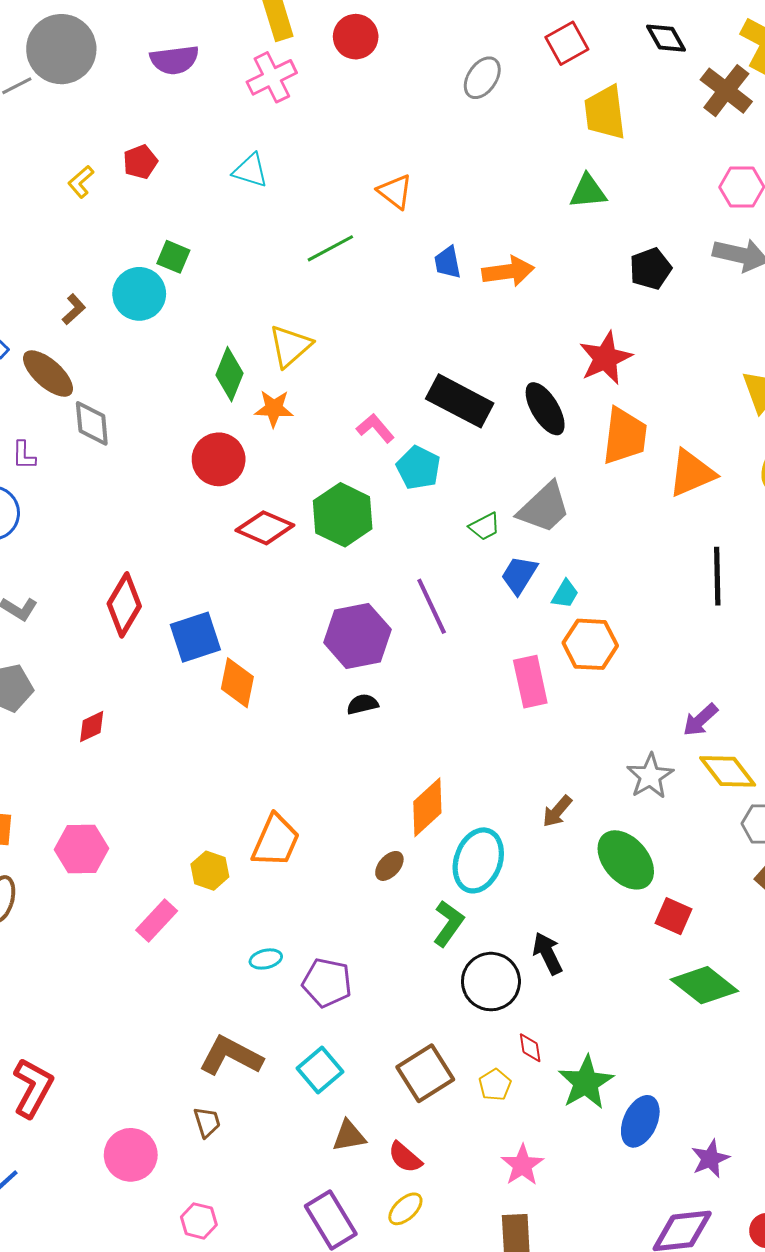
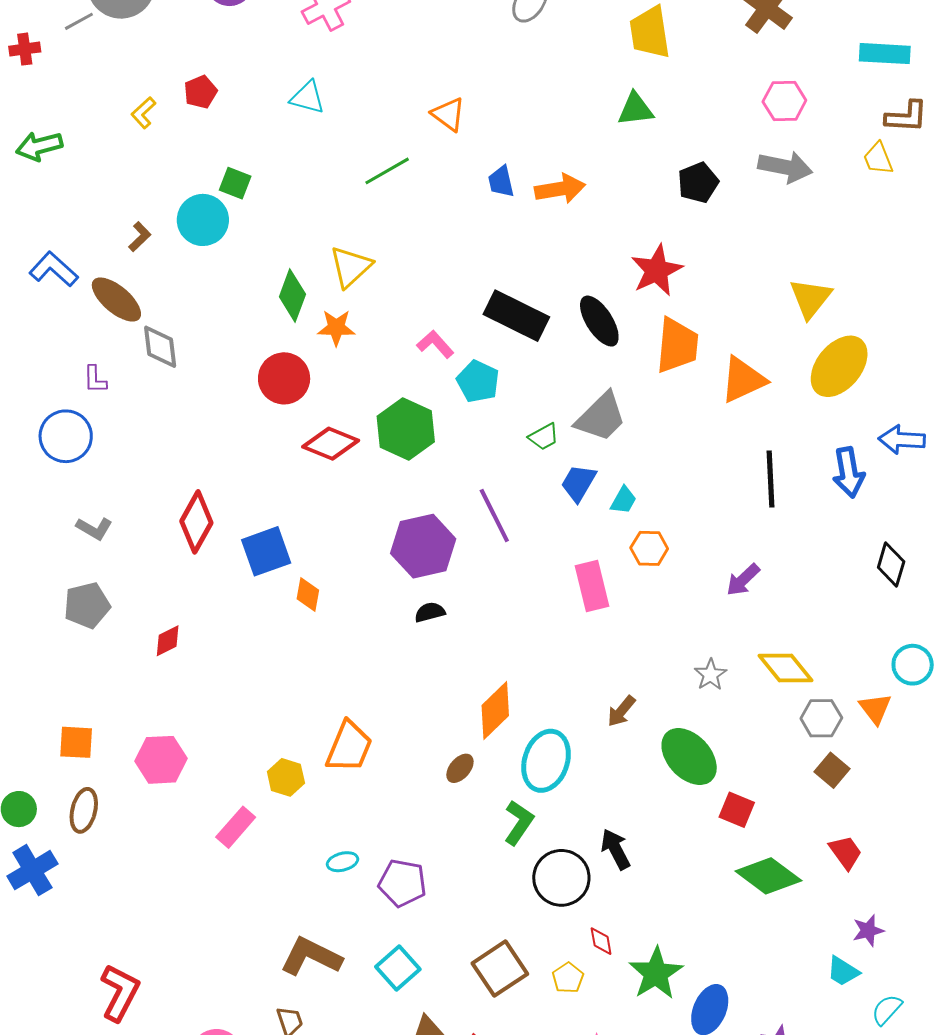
orange hexagon: (590, 644) -> (649, 548), size x0.7
orange diamond: (237, 683) -> (308, 595), size x0.7
purple arrow: (700, 720) -> (743, 580), moved
gray star: (650, 776) -> (710, 675), size x0.7

